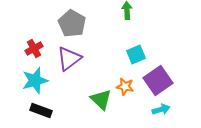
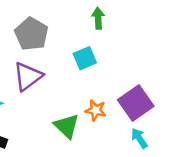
cyan square: (136, 54) -> (85, 58), moved
cyan arrow: (161, 110) -> (139, 138), turned -108

